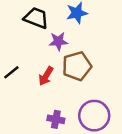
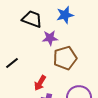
red arrow: (46, 76) -> (40, 83), moved

